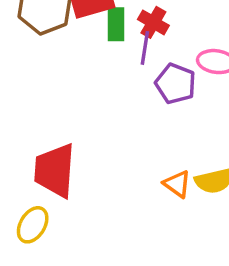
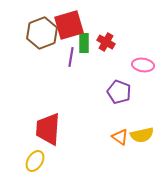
purple line: (145, 48) -> (71, 57), moved
purple pentagon: (175, 84) -> (119, 92), moved

